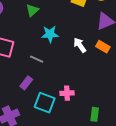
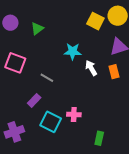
green triangle: (32, 10) -> (37, 28), moved
cyan star: (50, 34) -> (73, 51), moved
orange rectangle: (103, 47) -> (114, 72), turned 40

